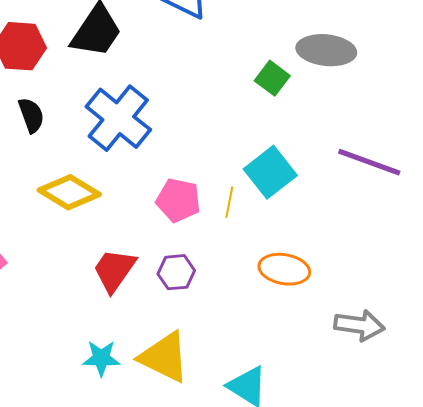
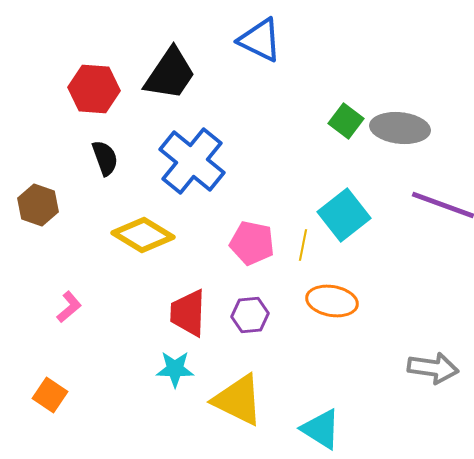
gray ellipse: (326, 50) -> (400, 128), moved
orange ellipse: (284, 269) -> (332, 301), moved
red trapezoid: (114, 270) -> (188, 313), turned -33
cyan star: (101, 358) -> (175, 369), moved

